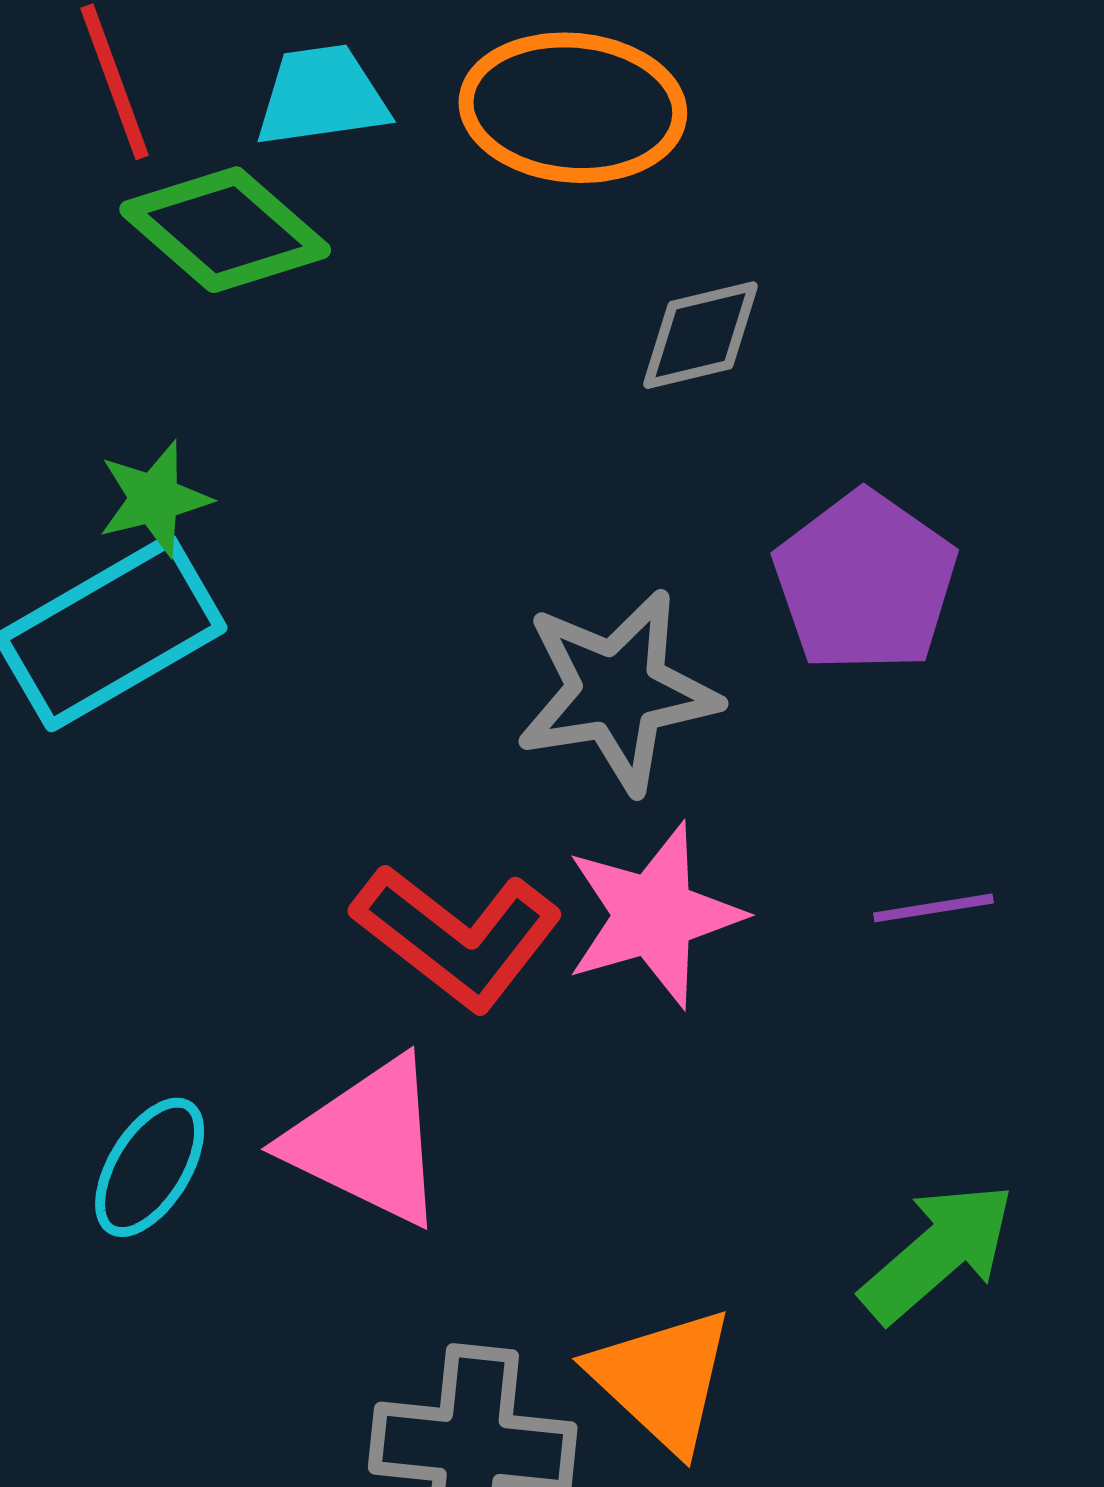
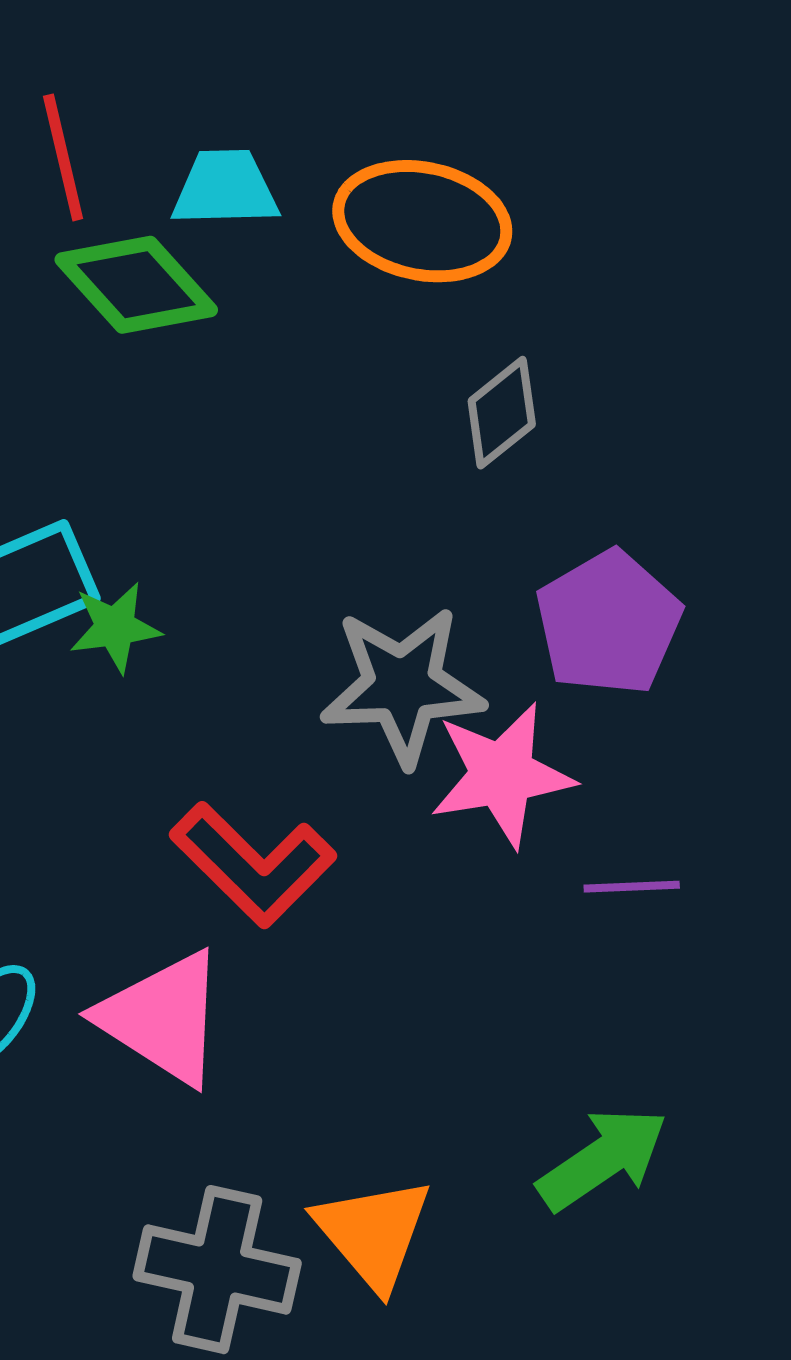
gray diamond: (701, 335) -> (502, 413), turned -32
green star: (154, 499) -> (115, 627), moved
pink star: (654, 915) -> (502, 775), moved

